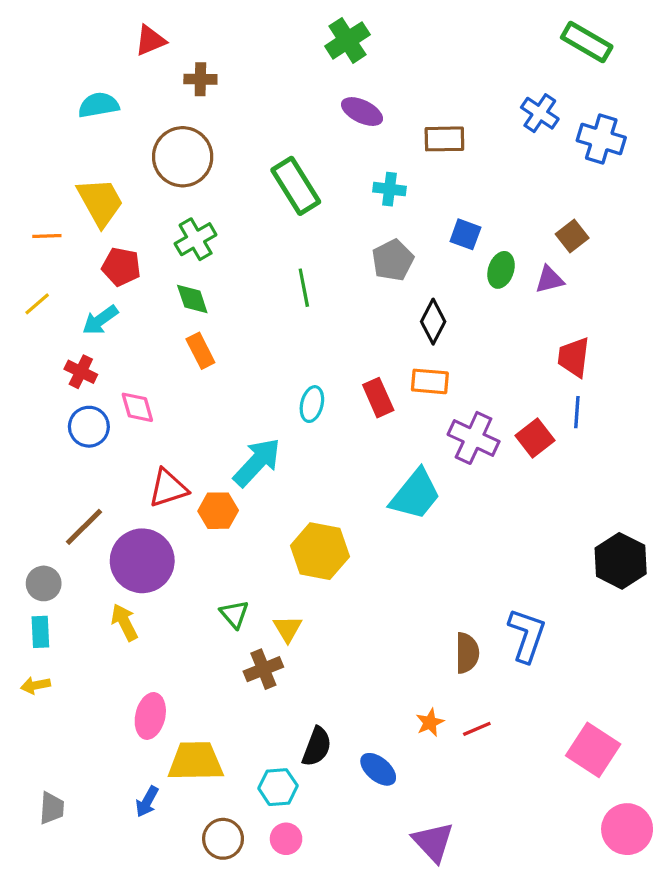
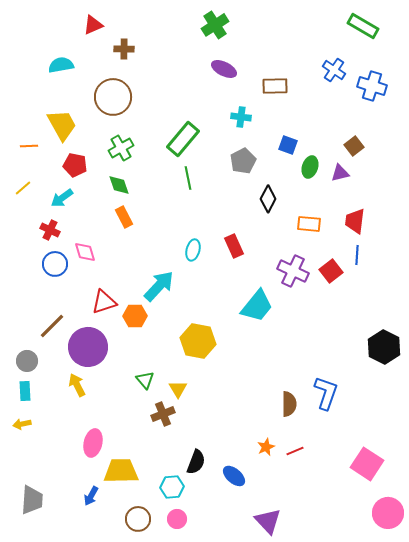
green rectangle: (296, 186) -> (183, 139), moved, turned 72
orange rectangle: (430, 381) -> (309, 224), moved
gray trapezoid: (52, 808) -> (32, 500), size x1.4

